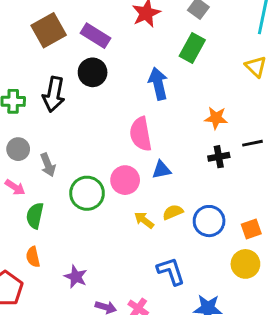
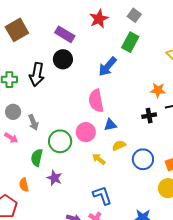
brown square: (49, 30) -> (17, 30), moved
blue arrow: (158, 84) -> (108, 66), turned -125
orange star: (216, 118) -> (158, 90), moved
yellow semicircle: (173, 212) -> (119, 146), moved
green semicircle: (35, 216) -> (37, 158), moved
blue L-shape: (171, 271) -> (102, 195), moved
purple star: (76, 277) -> (54, 178), moved

